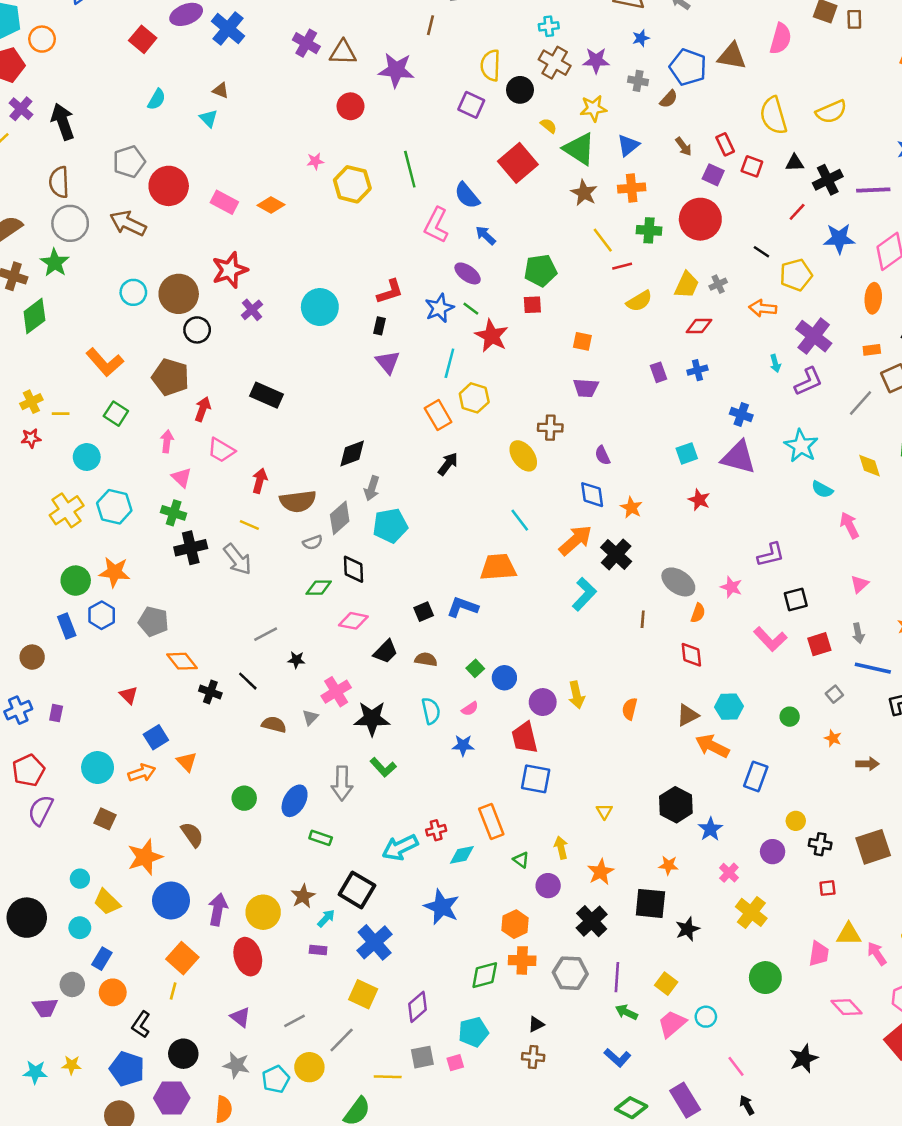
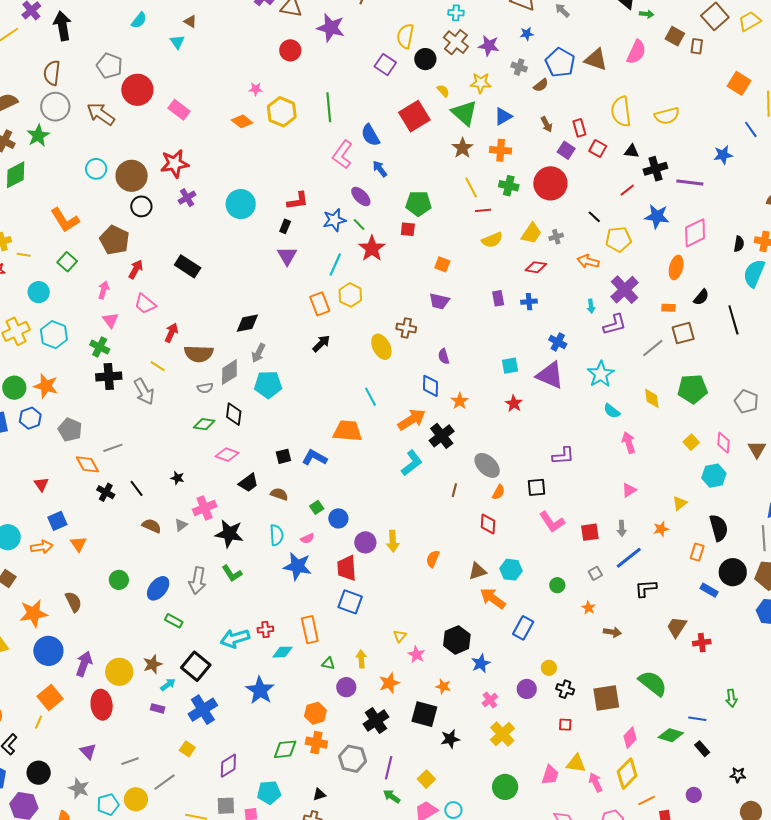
gray pentagon: (129, 162) -> (109, 66), turned 30
orange diamond: (271, 205) -> (242, 121), moved
pink star: (731, 587) -> (416, 654), moved
black square: (796, 599) -> (537, 487), moved
gray line: (266, 634) -> (113, 448), moved
blue line: (873, 668) -> (629, 558), turned -60
blue star: (463, 745) -> (297, 566), size x1.6
green triangle: (521, 860) -> (328, 663), turned -32
yellow square: (363, 994) -> (187, 749), size x0.7

